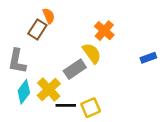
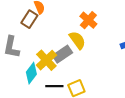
yellow cross: (49, 90) -> (46, 60), moved
cyan diamond: (24, 92) -> (31, 73), moved

